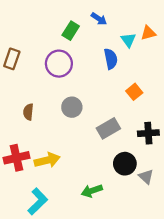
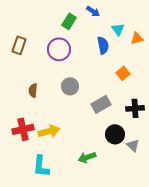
orange triangle: (148, 33) -> (137, 38), moved
cyan L-shape: (38, 201) -> (41, 166), turned 140

